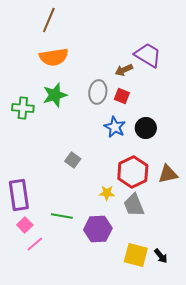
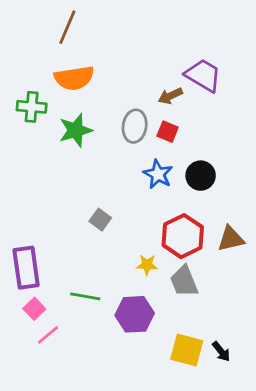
green cross: (23, 108) -> (32, 107), moved

